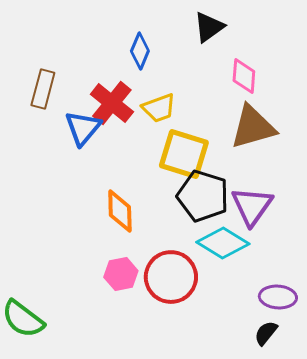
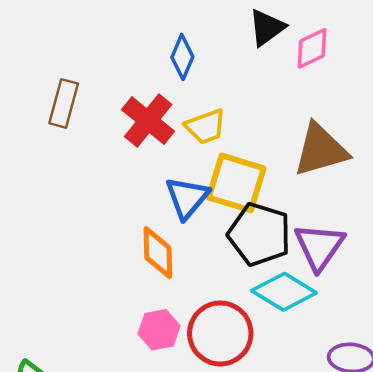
pink diamond: (244, 76) -> (312, 48), moved, turned 60
blue triangle: (83, 128) -> (187, 198), moved

